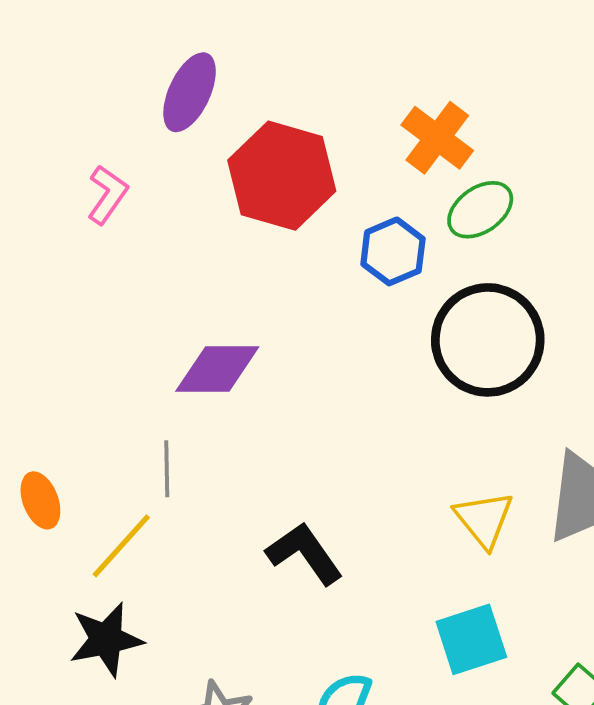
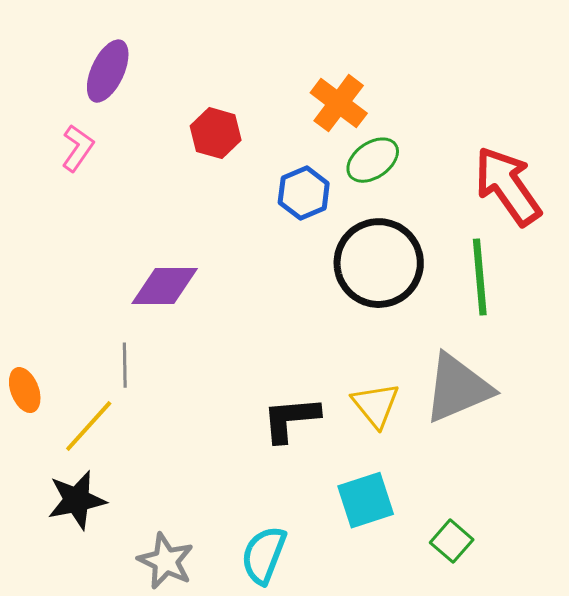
purple ellipse: (190, 92) -> (108, 71), moved
red hexagon: (282, 176) -> (216, 133), size x0.6
black L-shape: (305, 553) -> (291, 419), moved, turned -60

